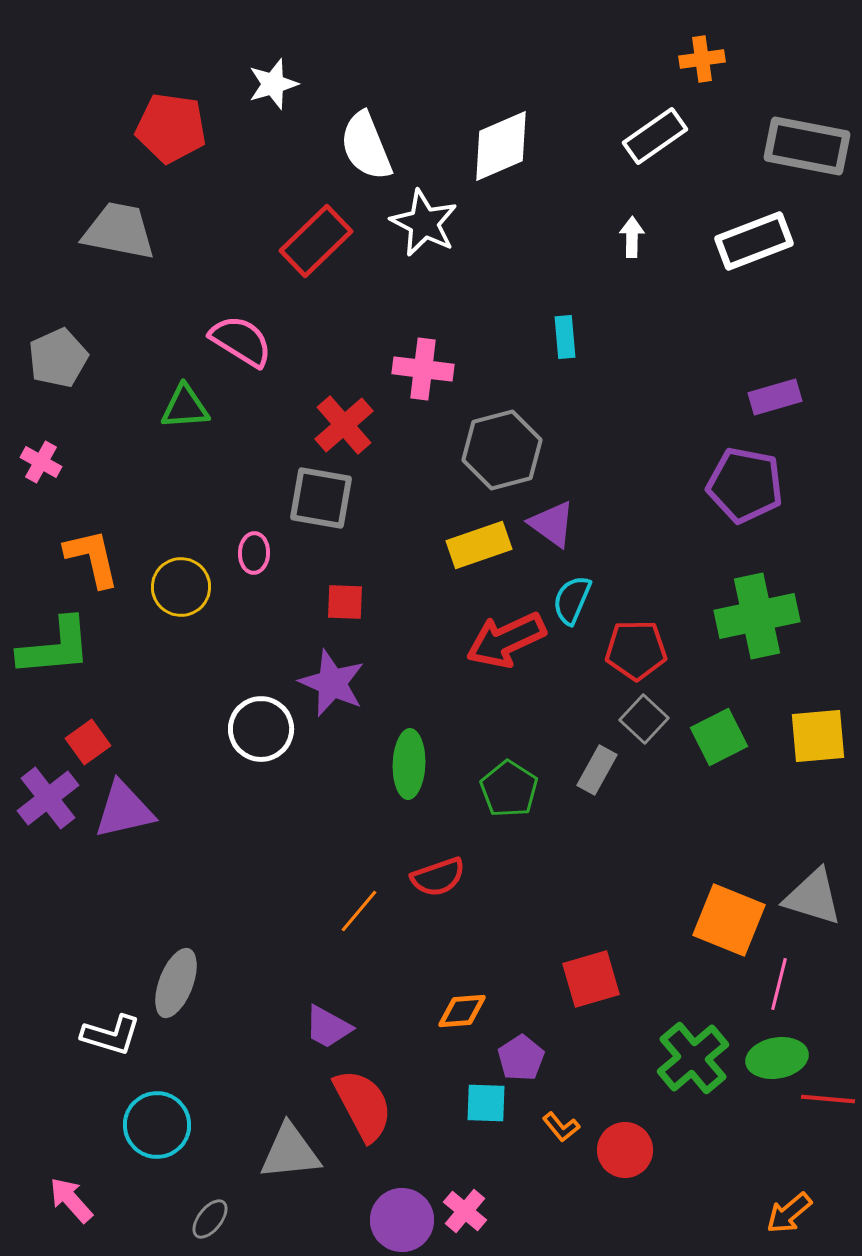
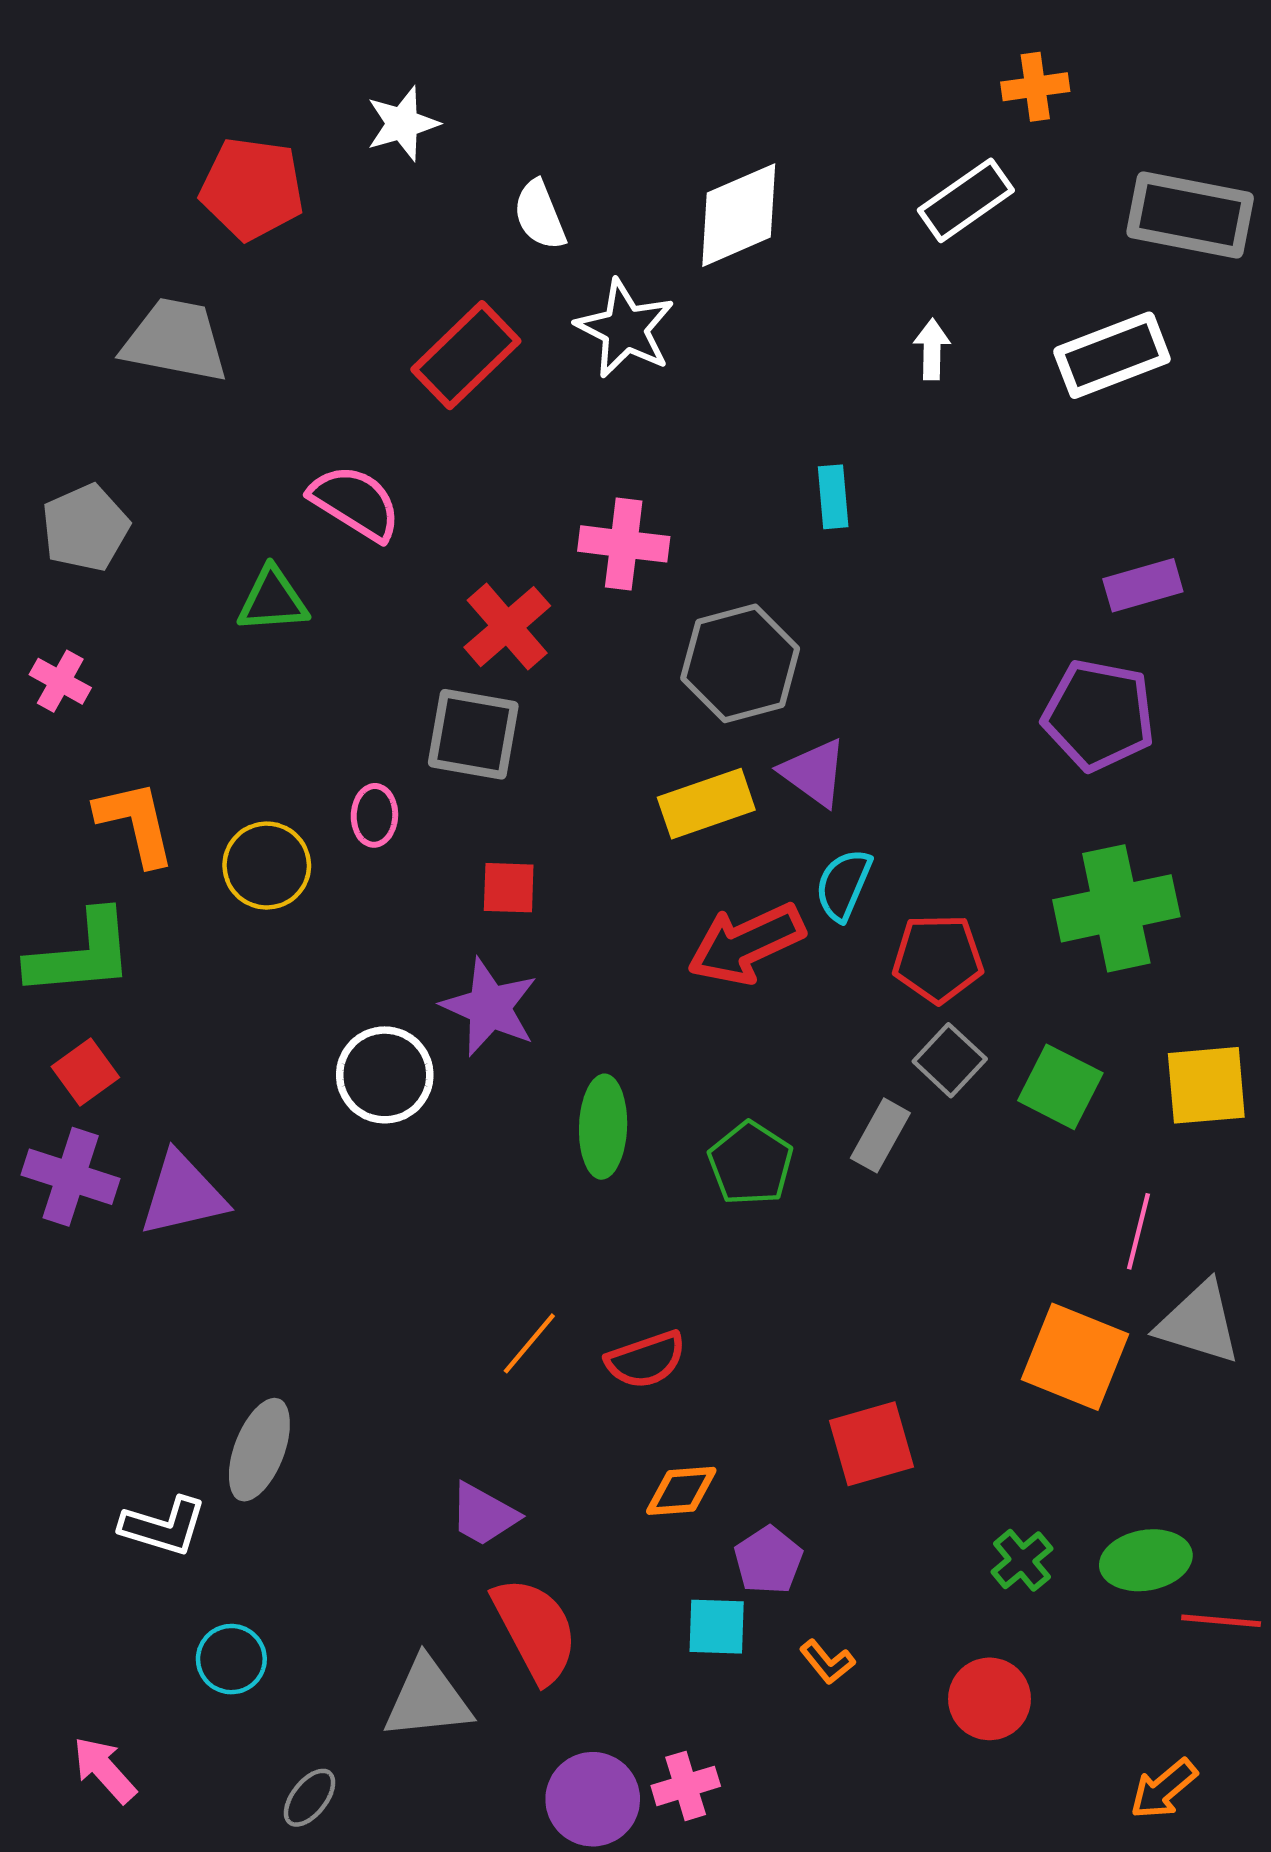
white semicircle: (366, 146) -> (540, 215), size x0.7
green square: (719, 737) -> (1060, 1087), turned -36
red square: (88, 742) -> (85, 1072), moved
purple cross: (48, 798) -> (71, 1177), turned -34
red semicircle: (438, 877) -> (646, 1360), moved
pink line: (779, 984) -> (1138, 1231), moved
green cross: (693, 1058) -> (1022, 1560), size x0.6
cyan circle: (157, 1125) -> (231, 1659), size x0.7
red circle: (625, 1150) -> (990, 1699), moved
pink cross: (465, 1211) -> (686, 1786), turned 33

